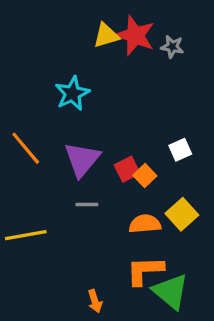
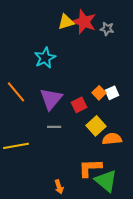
orange square: (145, 176) -> (99, 93), moved
yellow square: (182, 214) -> (96, 126), moved
orange semicircle: (145, 224) -> (112, 139), moved

